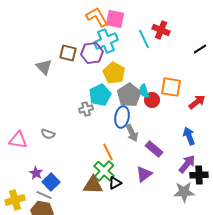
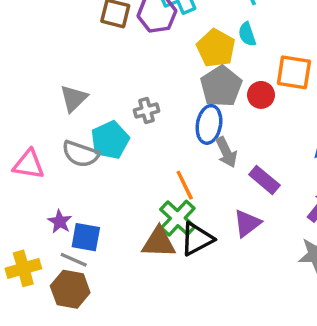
gray triangle: (44, 67) -> (74, 98), moved, turned 30
yellow pentagon: (114, 73) -> (216, 48), moved
cyan semicircle: (144, 91) -> (247, 34), moved
cyan pentagon: (100, 95) -> (110, 140), moved
gray semicircle: (48, 134) -> (81, 154), size x1.5
blue square: (51, 182) -> (86, 237), turned -36
black triangle: (115, 183) -> (197, 239), size x1.5

